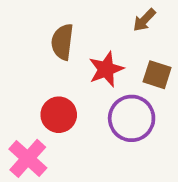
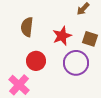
brown semicircle: (62, 42) -> (27, 27), moved

